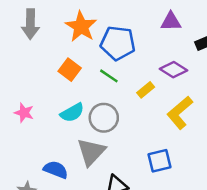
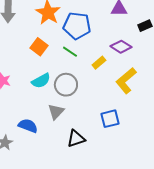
gray triangle: (91, 152) -> (56, 112), size x0.7

